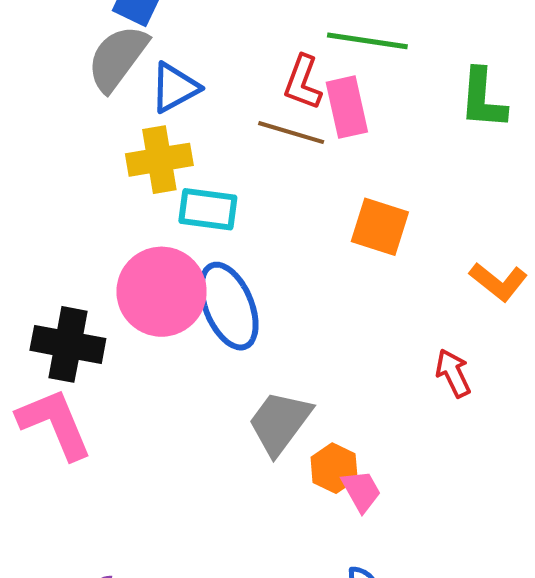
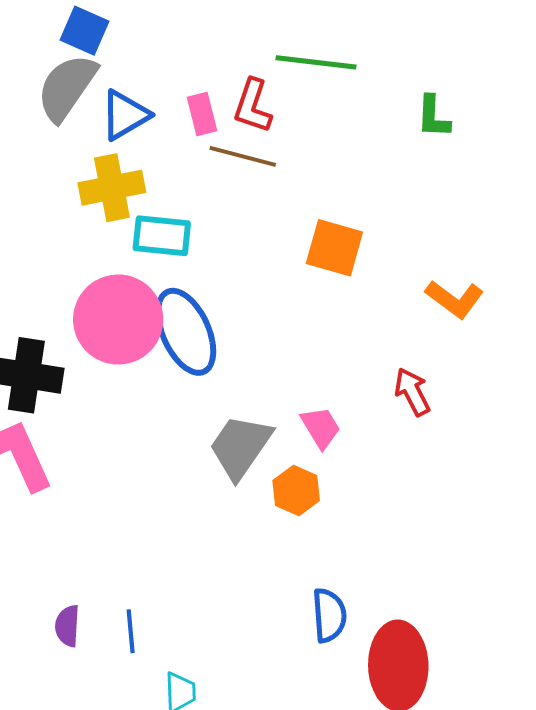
green L-shape: (483, 99) -> (433, 117), size x0.7
pink rectangle: (347, 107) -> (202, 114), moved, size x0.7
pink trapezoid: (361, 491) -> (321, 427), moved

